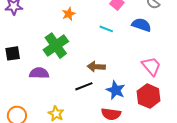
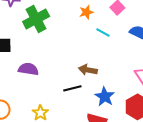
orange star: (69, 14) -> (86, 12), moved
green cross: (56, 46) -> (36, 19), moved

